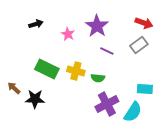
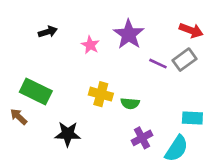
purple line: (107, 51) -> (158, 64), moved
green rectangle: (47, 69) -> (36, 91), moved
black star: (35, 99) -> (68, 134), moved
purple cross: (107, 104) -> (142, 138), size x0.7

